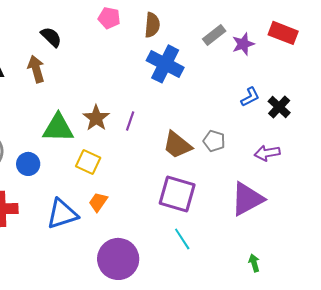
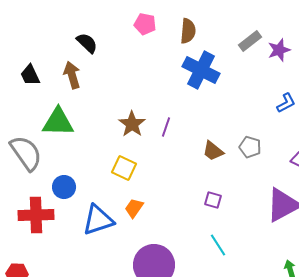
green triangle: (58, 128) -> (58, 122), moved
brown trapezoid: (177, 145) -> (213, 151), size x0.7
blue circle: (28, 164) -> (64, 187), moved
purple square: (177, 194) -> (213, 200), size x0.5

